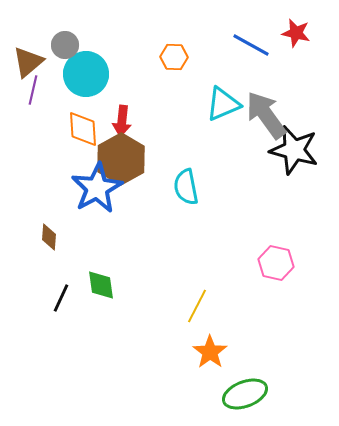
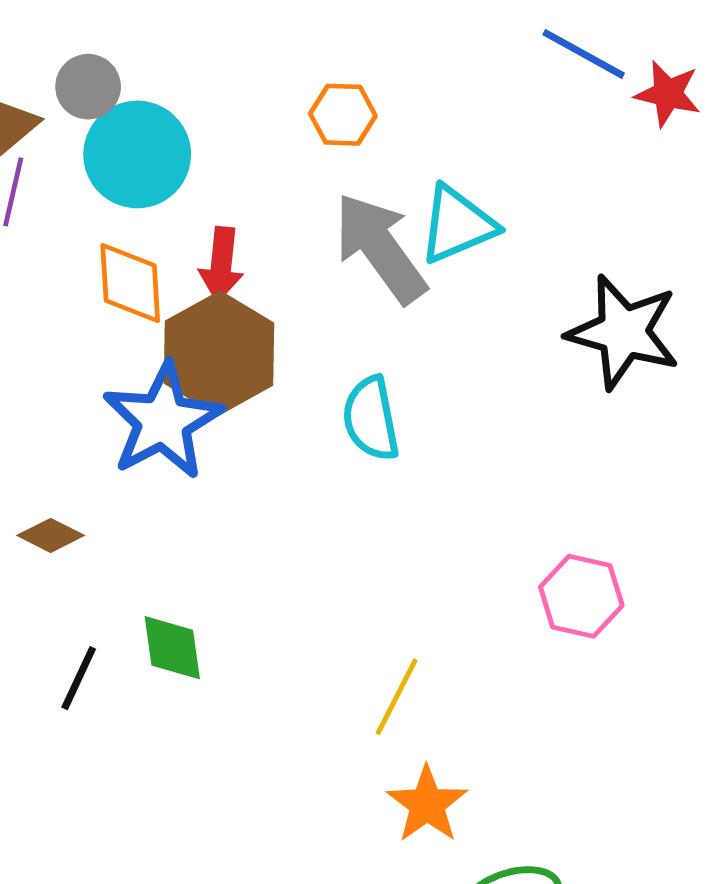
red star: (296, 33) -> (668, 94), moved
blue line: (251, 45) -> (584, 54), moved
gray arrow: (266, 115) -> (380, 248), moved
brown diamond: (49, 237) -> (51, 535), turned -68

